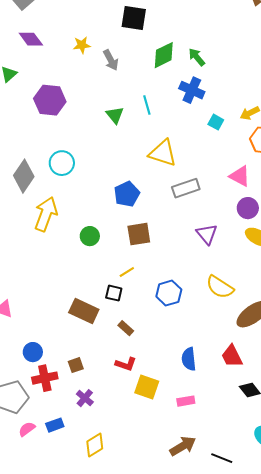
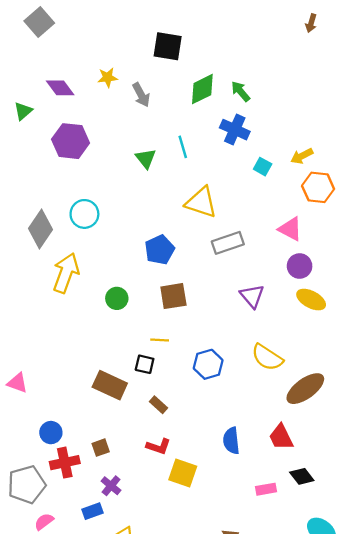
purple diamond: (31, 39) -> (60, 88), moved
yellow line: (127, 272) -> (160, 340), turned 35
pink rectangle: (186, 401) -> (266, 489), moved
blue rectangle: (55, 425) -> (93, 511), moved

